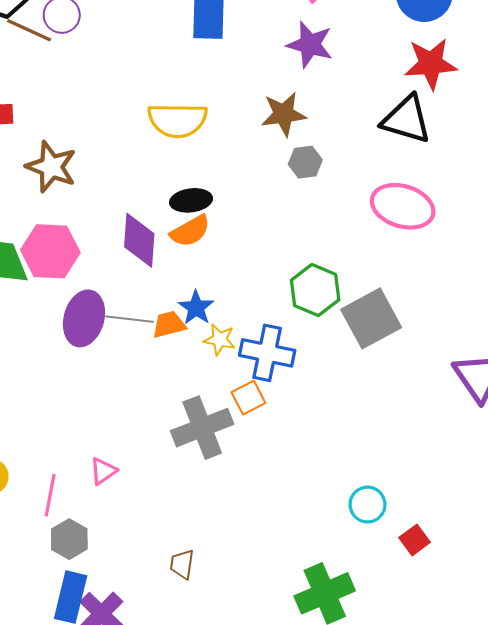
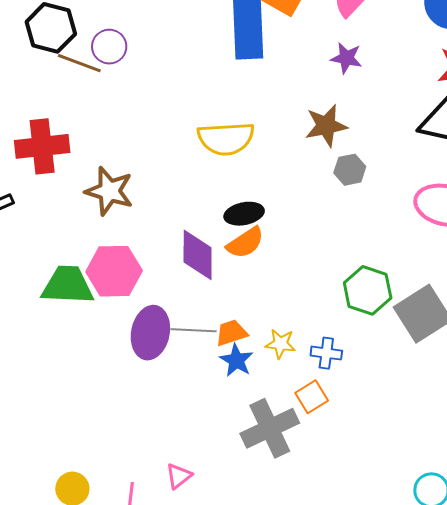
purple star: (310, 45) -> (346, 58), size x0.7
blue star: (196, 308) -> (236, 360), moved
blue cross: (267, 353) -> (326, 353), size x0.6

